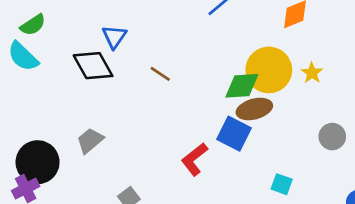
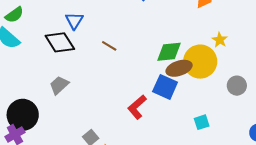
yellow circle: (269, 70) -> (200, 62), moved
gray trapezoid: (90, 140) -> (59, 85), moved
cyan square: (282, 184) -> (202, 122), turned -35

